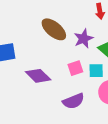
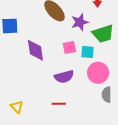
purple diamond: (38, 76) -> (35, 50), turned 30

